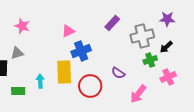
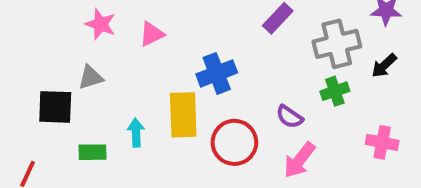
pink triangle: (68, 31) -> (152, 34), moved
green cross: (150, 60) -> (335, 91), moved
pink cross: (168, 77) -> (382, 142), moved, turned 35
pink arrow: (138, 94) -> (299, 160), moved

